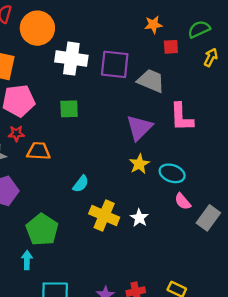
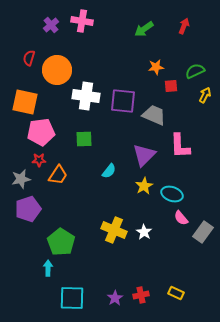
orange trapezoid: (39, 151) -> (58, 175), turned 120
cyan semicircle: (81, 184) -> (109, 171), moved

